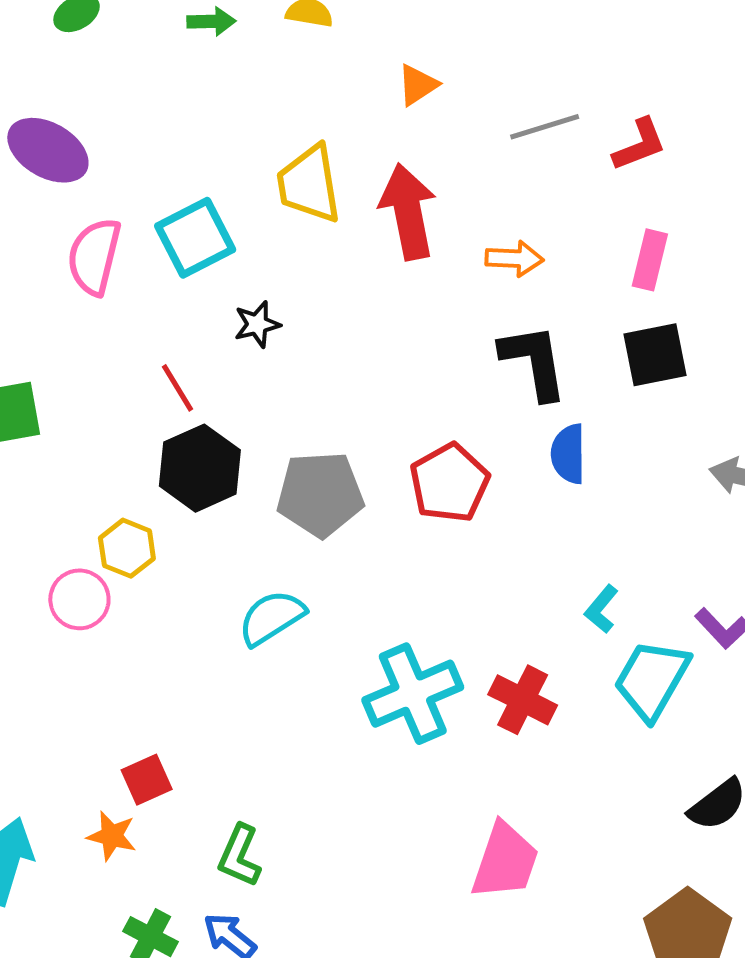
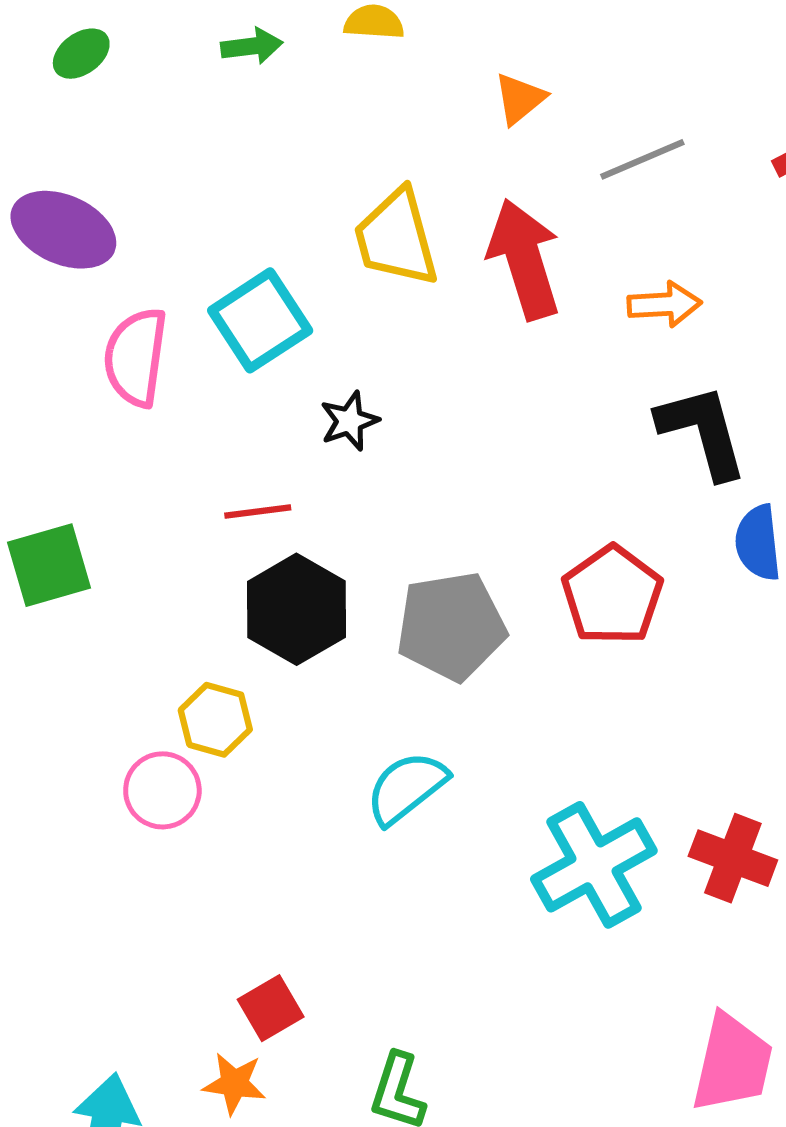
gray line: (545, 127) -> (642, 159), moved
red line: (178, 388) -> (258, 511), turned -60

